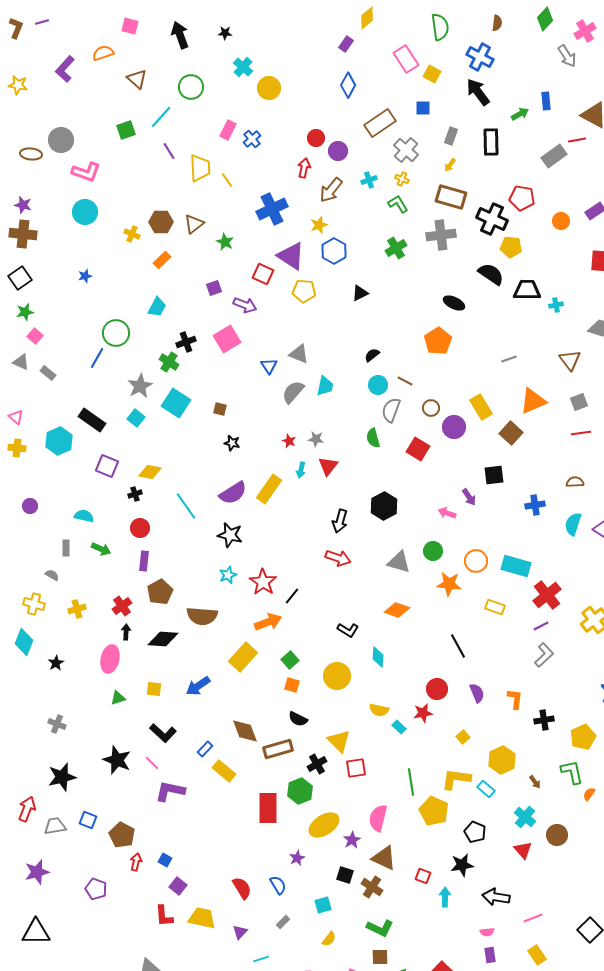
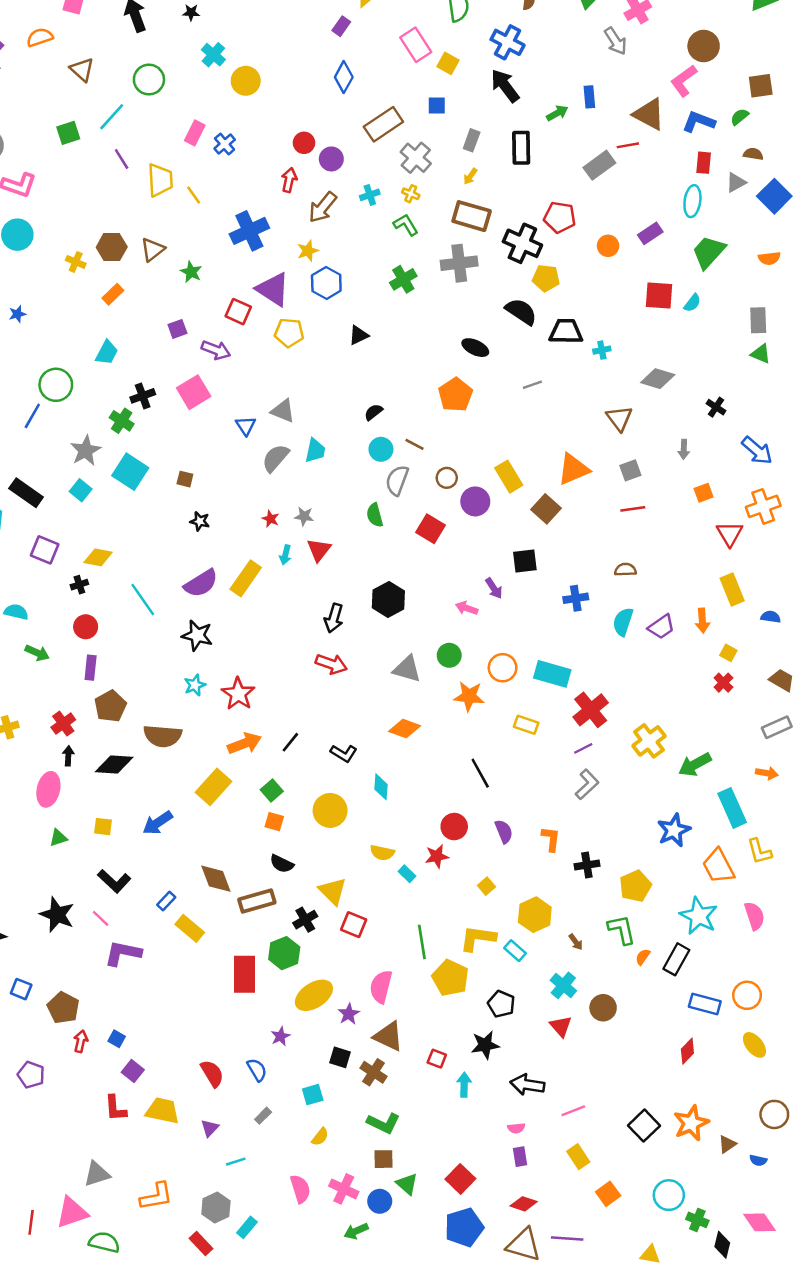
gray line: (509, 359) -> (532, 385), moved
black line: (292, 596) -> (290, 742), moved
red square: (356, 768) -> (354, 925), turned 30

